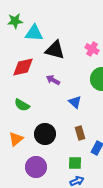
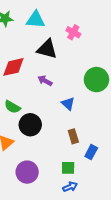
cyan triangle: (34, 33) -> (35, 20), moved
pink cross: (92, 49) -> (73, 32), moved
black circle: (45, 134) -> (30, 125), moved

